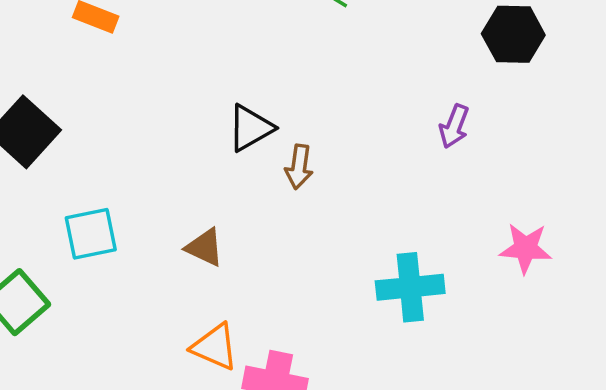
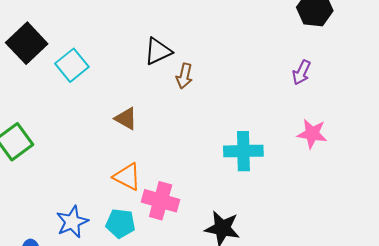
purple arrow: (454, 126) -> (302, 72), moved
cyan square: (91, 234) -> (72, 65), moved, turned -32

